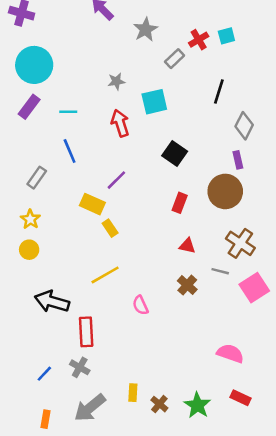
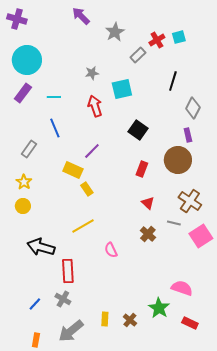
red triangle: (187, 246) -> (148, 203), turned 32
brown cross: (159, 404) -> (130, 320), moved
green star: (197, 405) -> (159, 308), moved

